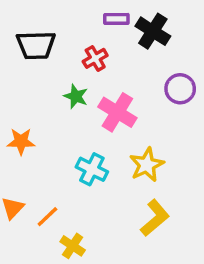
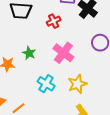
green star: (76, 96) -> (29, 53), moved

